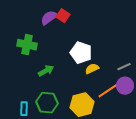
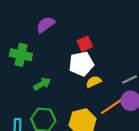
red square: (63, 16) -> (85, 44), moved, turned 32
white pentagon: (81, 53) -> (81, 64), turned -30

